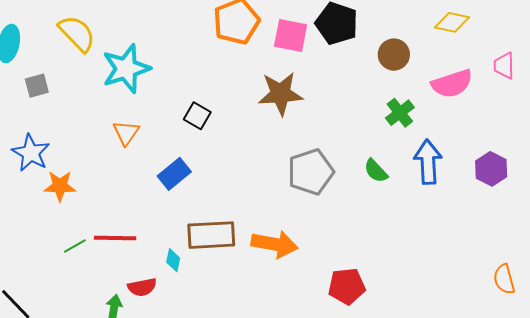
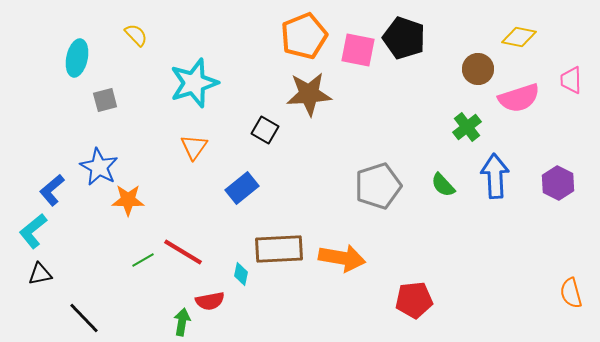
yellow semicircle: (77, 33) -> (136, 35), moved, size x0.6
brown circle: (394, 55) -> (478, 69), moved
brown star: (281, 94) -> (309, 94), moved
red line: (115, 238) -> (183, 252), turned 30

